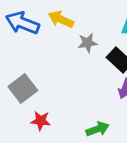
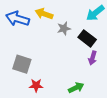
gray square: (23, 89) -> (22, 64), turned -30

